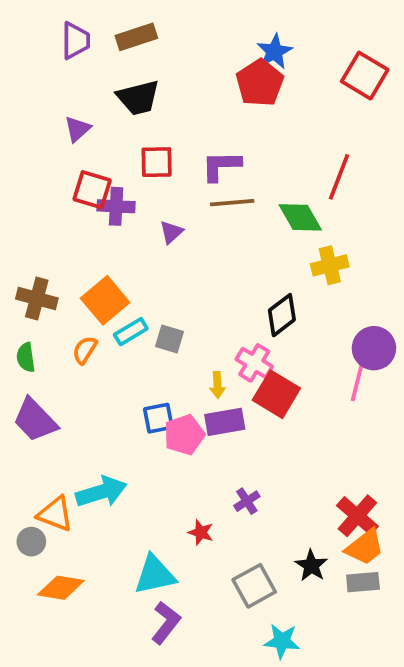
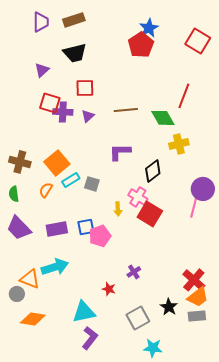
purple L-shape: (221, 166) -> (120, 152), moved
purple triangle: (171, 232) -> (88, 116), moved
purple rectangle: (225, 422) -> (57, 229), moved

